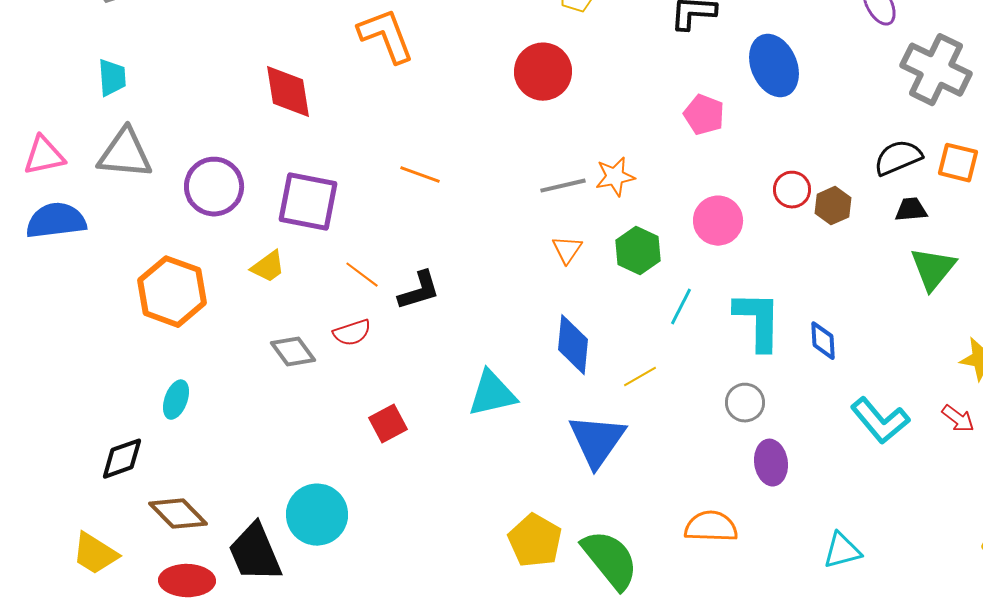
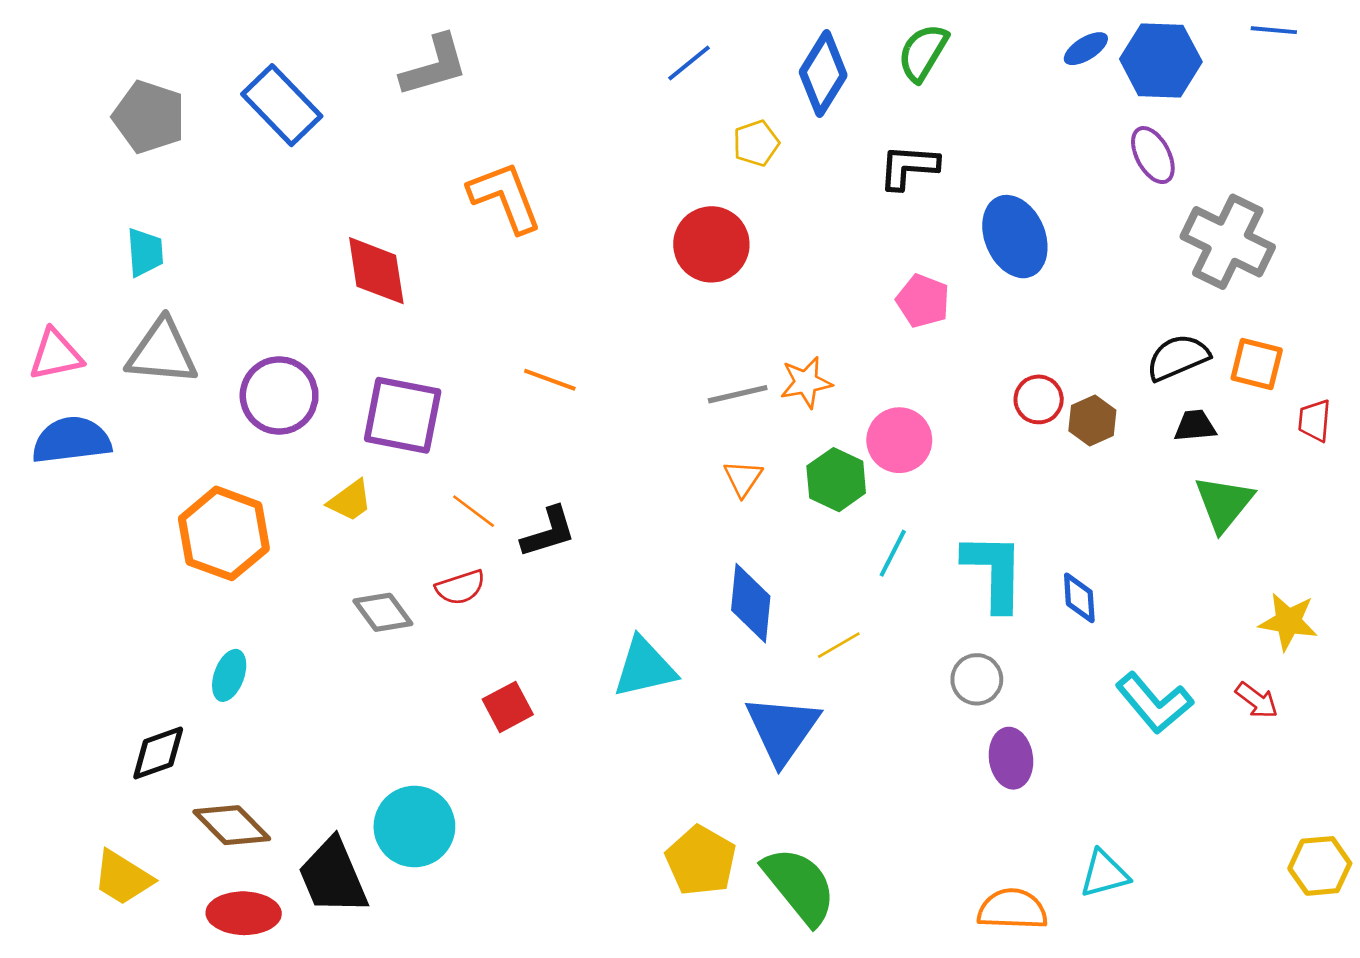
pink circle: (718, 221) -> (899, 440), moved
orange semicircle: (711, 527) -> (1012, 909), moved

